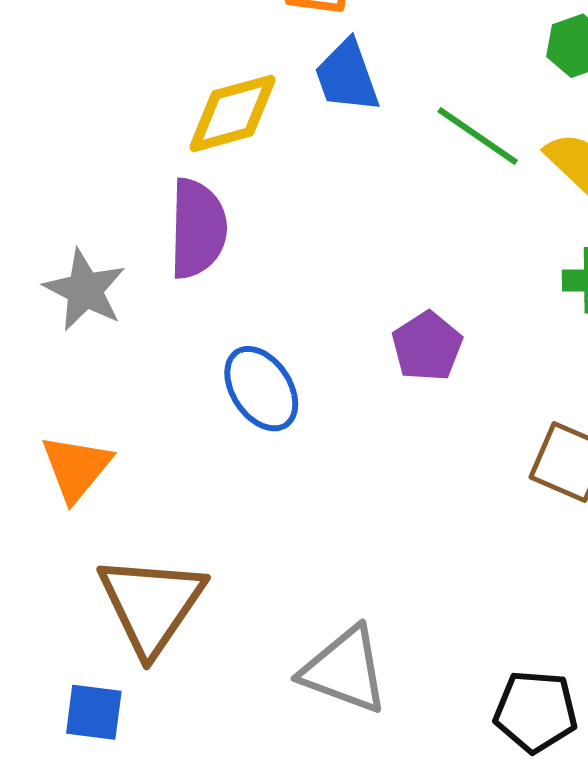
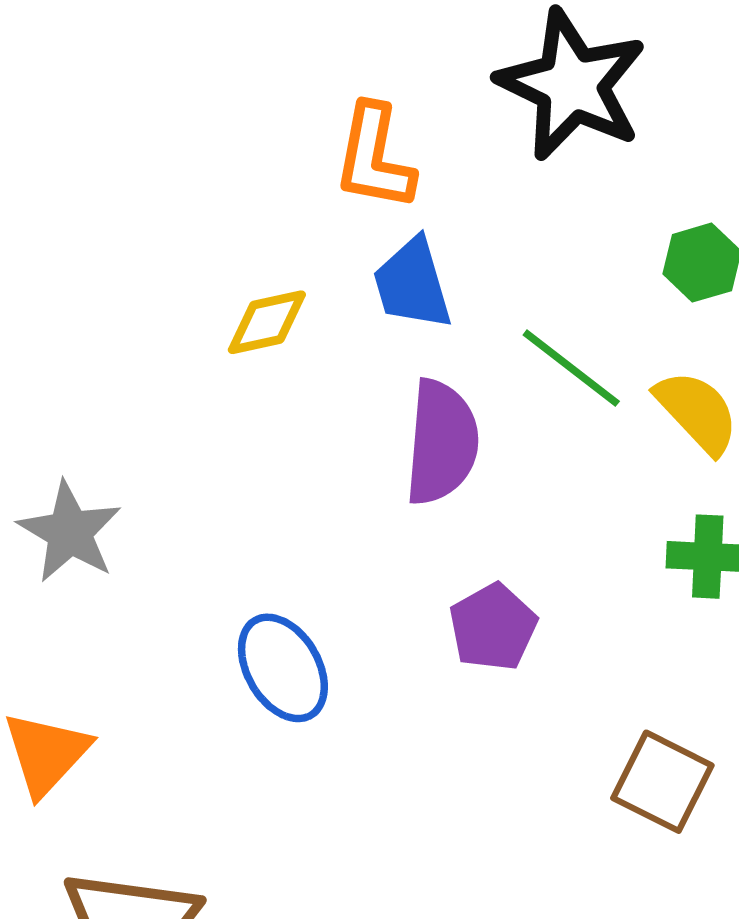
yellow diamond: (233, 113) -> (267, 322), size x0.7
purple semicircle: (198, 229) -> (442, 442), moved

